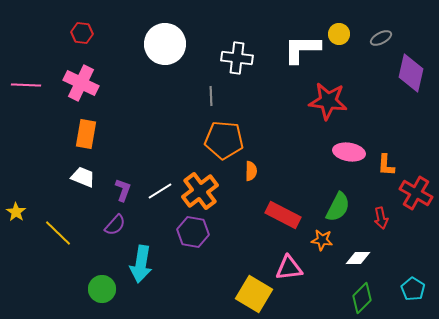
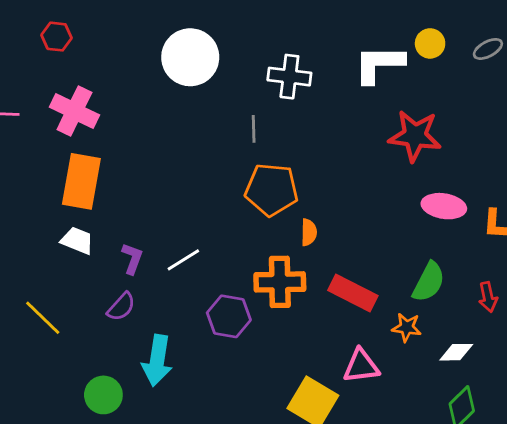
red hexagon: (82, 33) -> (57, 37), moved
orange rectangle: (86, 134) -> (81, 181), size x1.4
orange cross: (200, 191) -> (280, 282), moved, turned 36

